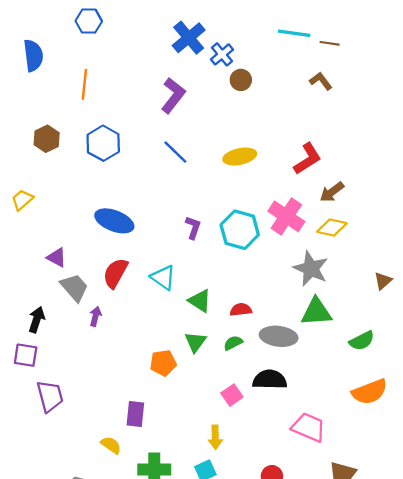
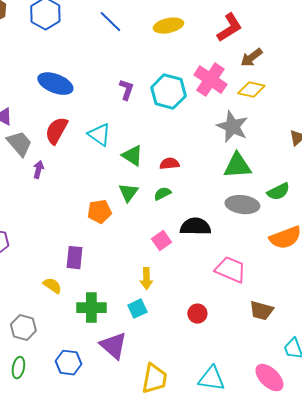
gray ellipse: (279, 336) -> (242, 205), moved

